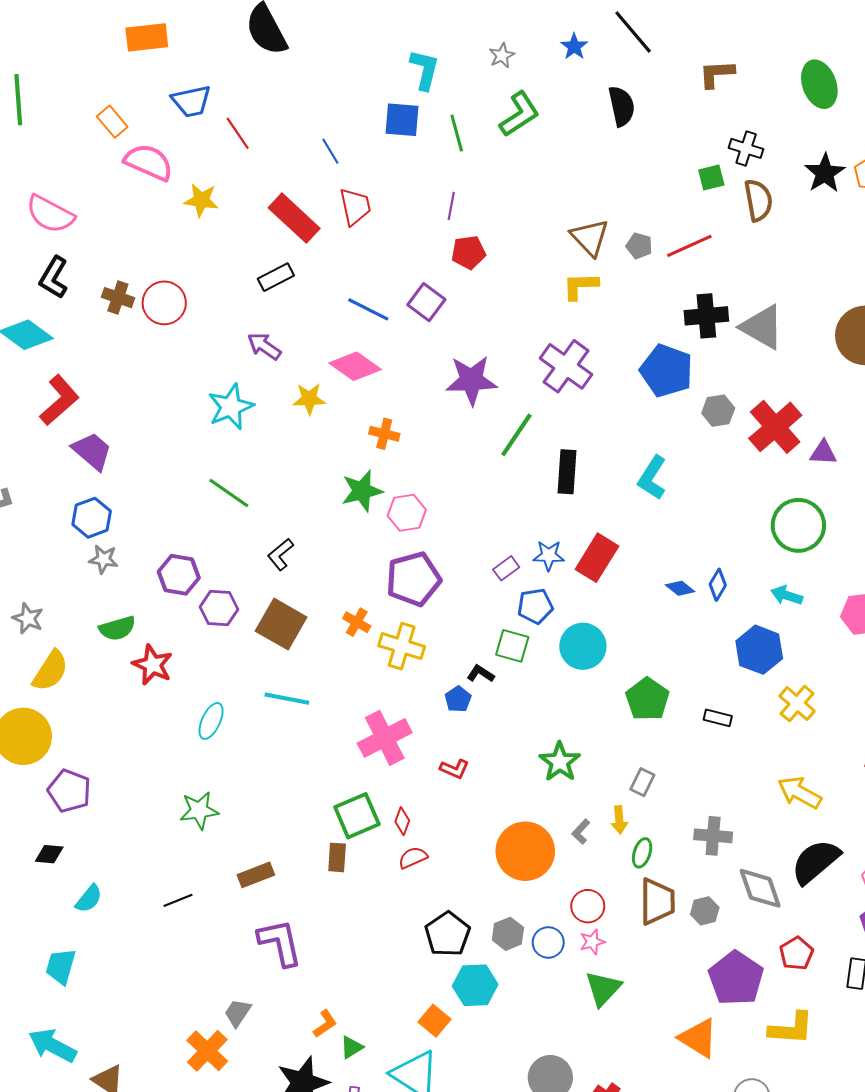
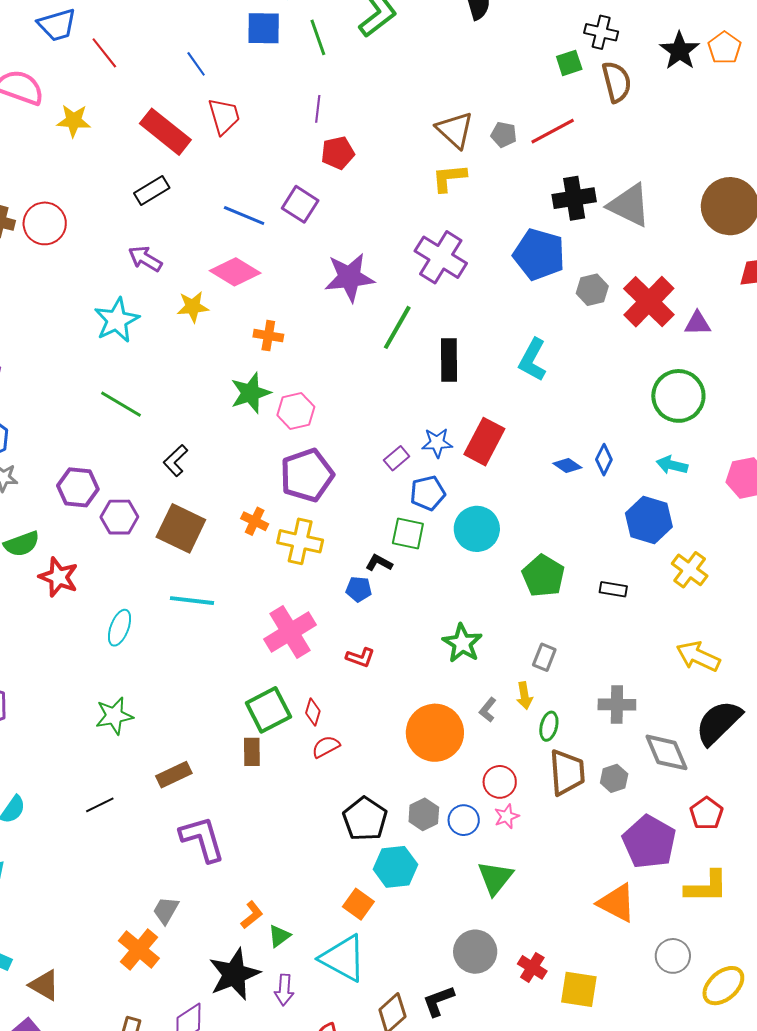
blue pentagon: (458, 699) -> (359, 589), turned -30
green triangle: (603, 988) -> (495, 878), moved

